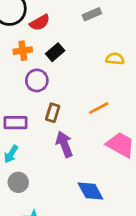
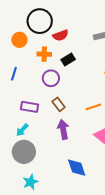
brown rectangle: (53, 113) -> (59, 104), turned -64
gray circle: (18, 182) -> (24, 152), size x1.5

